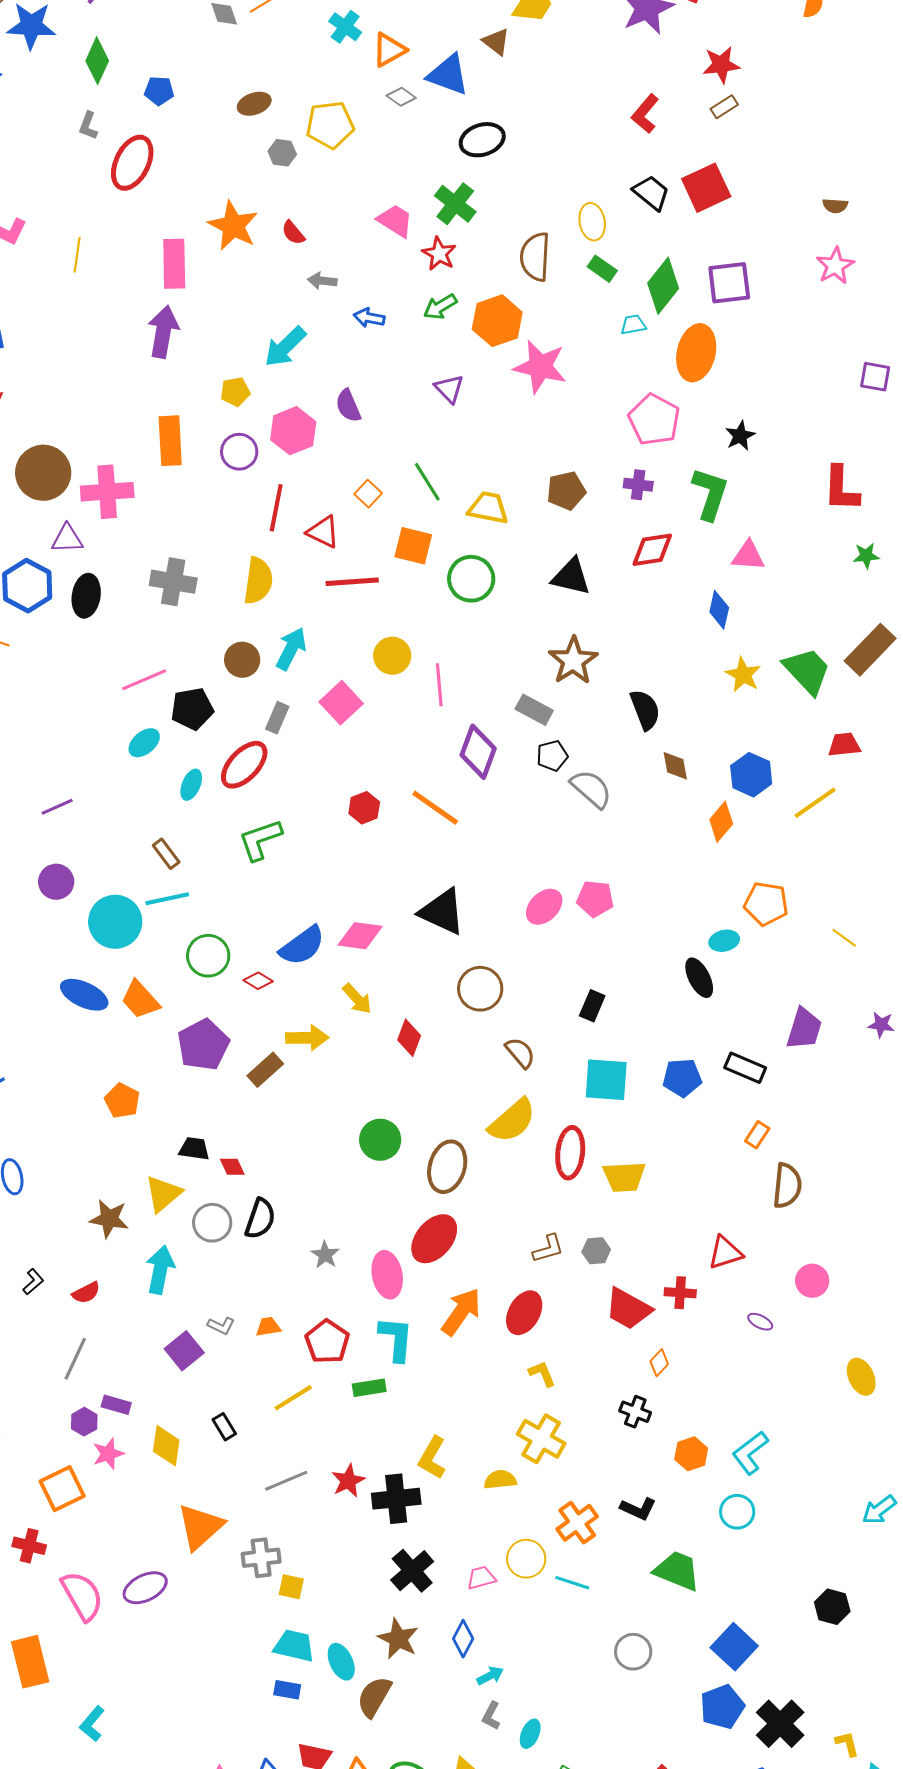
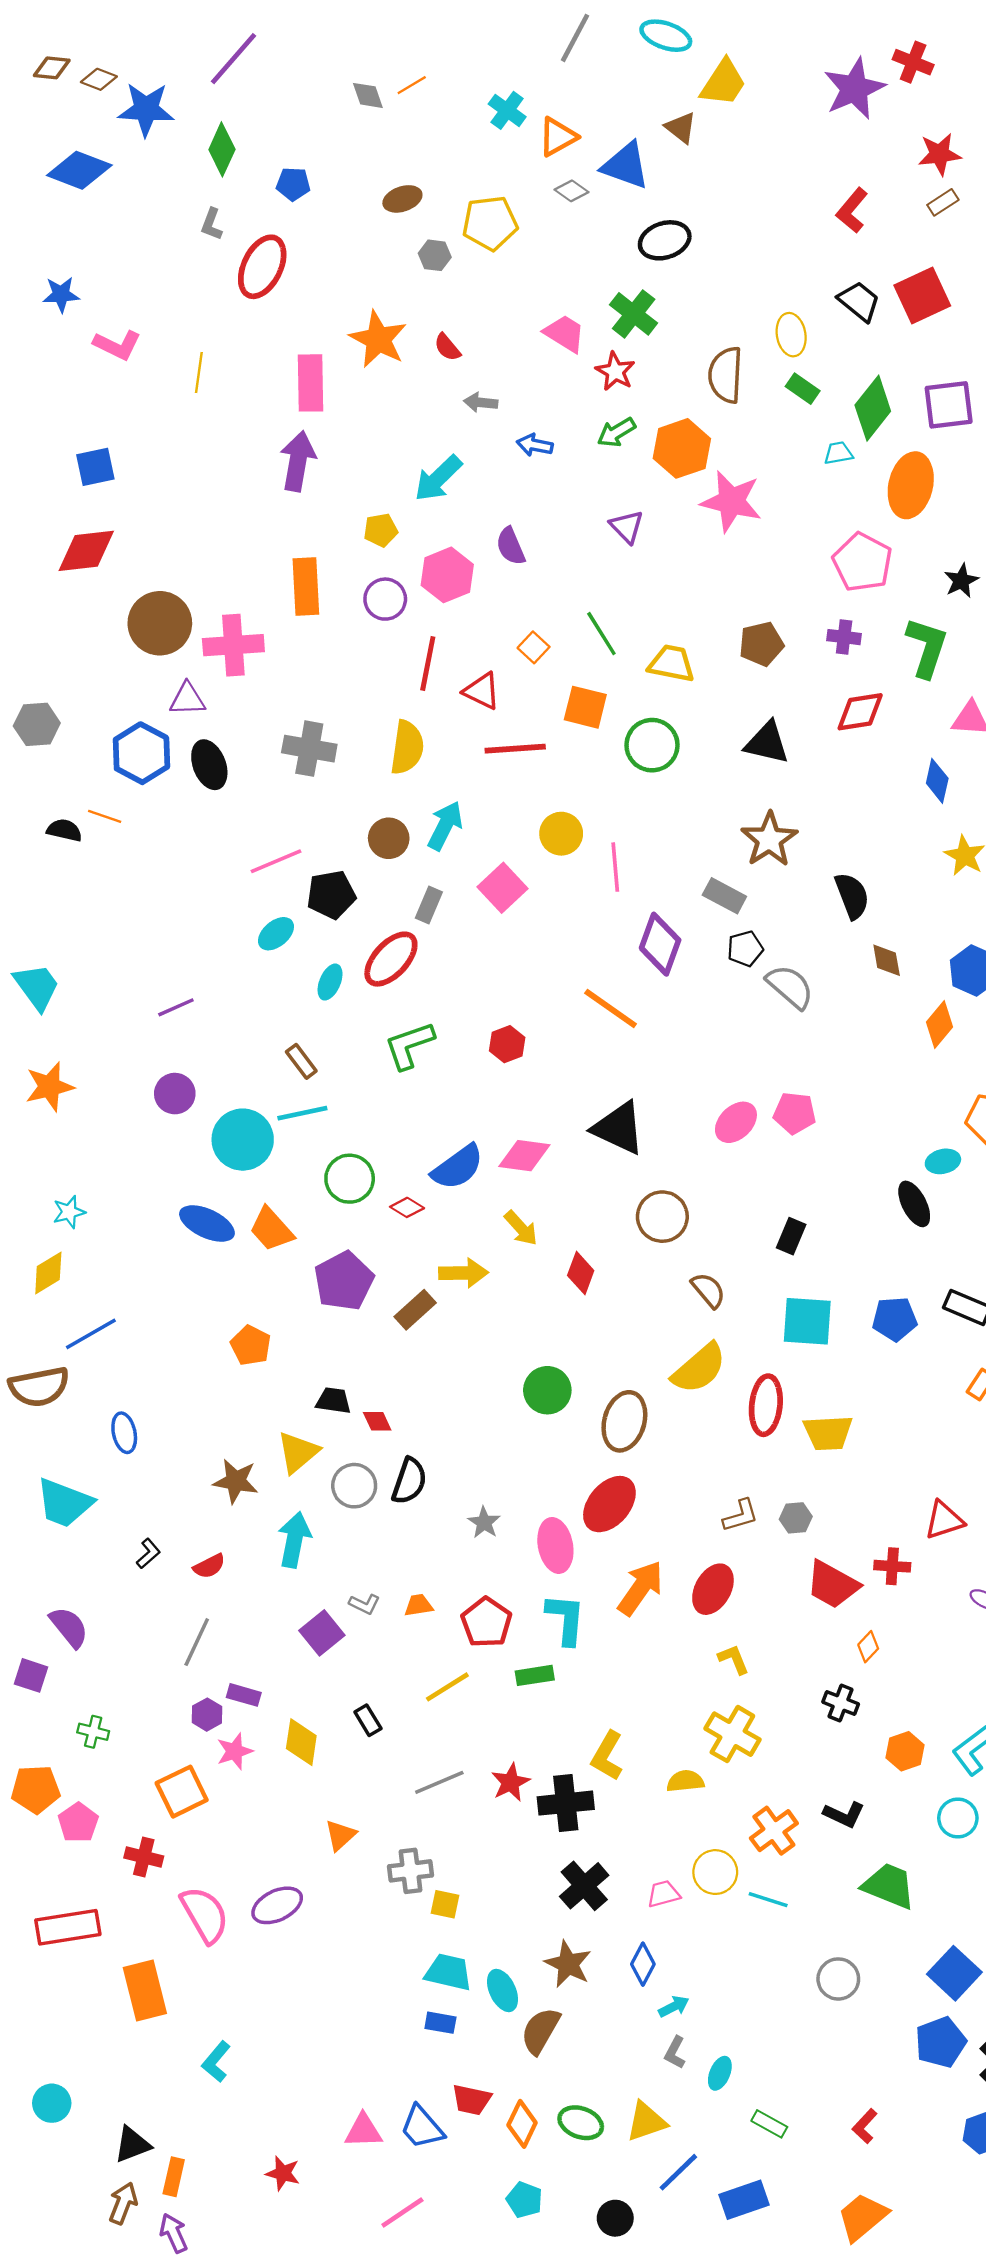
black ellipse: (86, 596) -> (209, 765), turned -30
red hexagon: (364, 808) -> (507, 1044), moved
orange triangle: (200, 1527) -> (340, 1835), size x0.6

